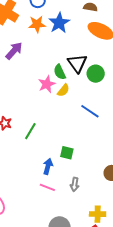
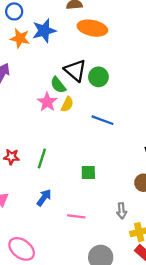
blue star: (59, 23) -> (44, 31), turned 30
orange star: (37, 24) -> (20, 38), turned 30
blue arrow: (48, 166) -> (44, 198), moved, turned 35
gray arrow: (75, 184) -> (122, 211), moved

